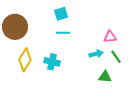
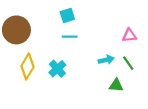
pink triangle: (110, 37) -> (129, 35), moved
cyan cross: (52, 62) -> (57, 69), turned 35

